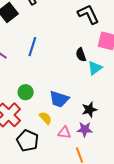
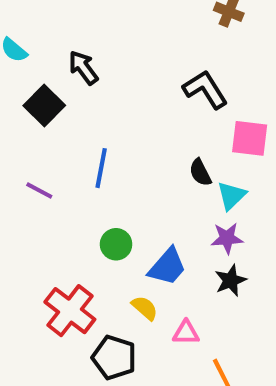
green circle: (26, 92) -> (116, 244), moved
blue trapezoid: (59, 99) -> (167, 267), turned -60
purple star: (85, 129) -> (227, 238), moved

